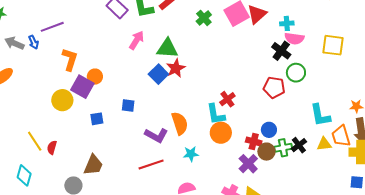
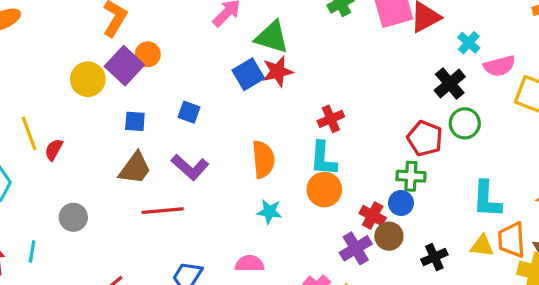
cyan cross: (287, 23) -> (469, 43), turned 32
pink semicircle: (294, 38) -> (500, 66), moved, turned -36
red cross: (227, 99) -> (331, 119), moved
purple L-shape: (156, 135) -> (190, 167), moved
black cross: (299, 145) -> (434, 257), moved
green cross: (283, 148) -> (411, 176), moved
brown trapezoid: (93, 165) -> (135, 168), moved
red line: (151, 165) -> (163, 211), moved

